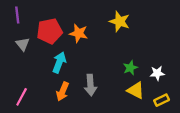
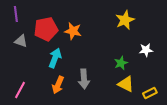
yellow star: (120, 21) -> (125, 20), moved, turned 30
gray triangle: (23, 44) -> (21, 41), turned -32
white star: (157, 73) -> (146, 50), moved

